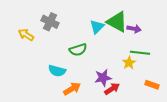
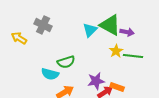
green semicircle: (78, 50) -> (66, 62), moved
yellow star: (129, 63) -> (116, 51), moved
orange rectangle: (152, 85) -> (117, 87), moved

